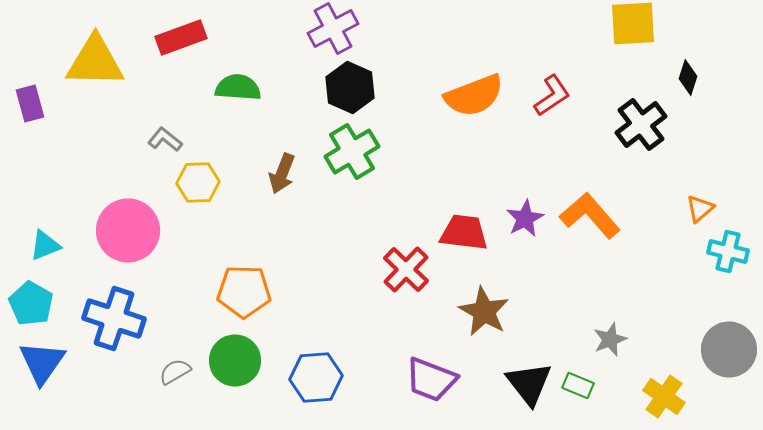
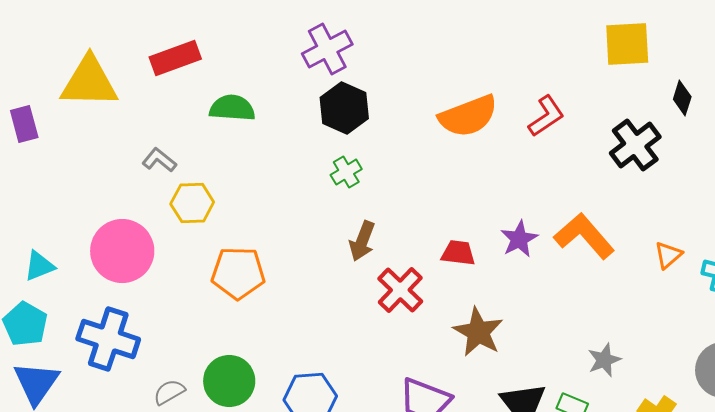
green cross: (352, 152) -> (346, 172), size x0.6
brown arrow: (282, 174) -> (362, 241), moved
orange triangle: (700, 208) -> (668, 255), moved
red trapezoid: (464, 232) -> (458, 253), size x0.7
orange pentagon: (244, 292) -> (238, 273), moved

